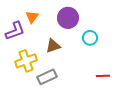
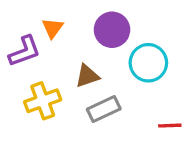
cyan circle: (90, 38) -> (148, 63), size x1.5
gray rectangle: (47, 77) -> (104, 109), moved

